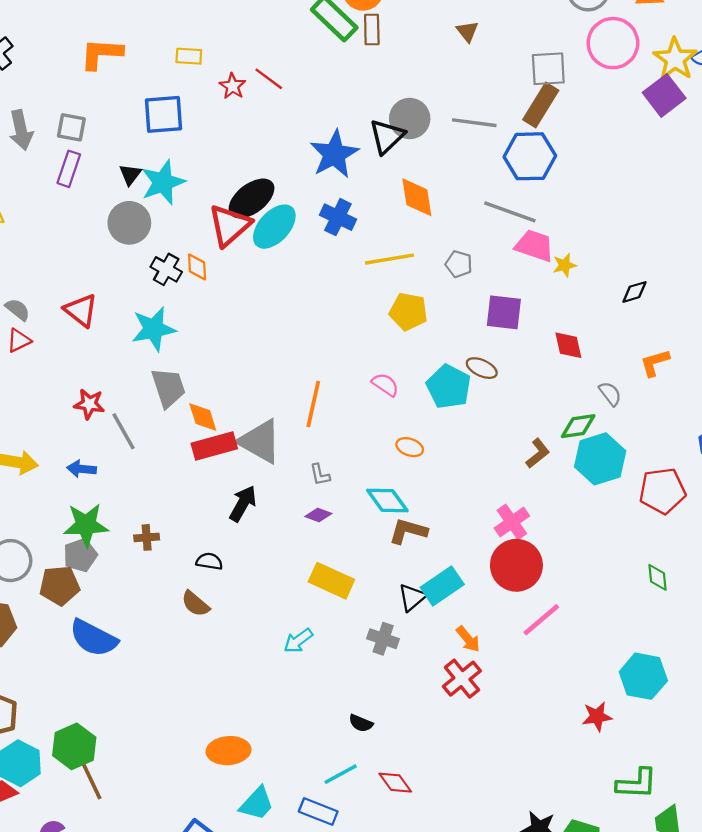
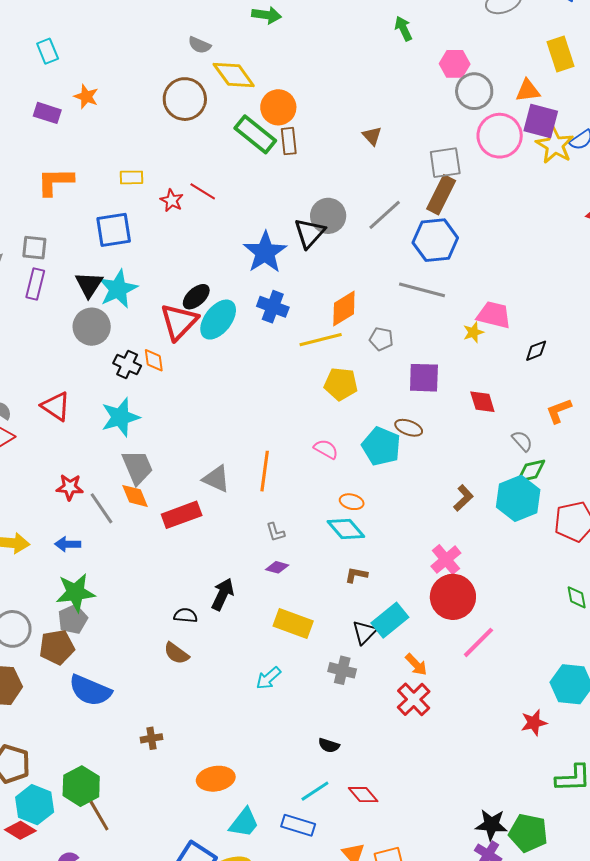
purple square: (664, 95) -> (541, 121), moved, turned -33
gray line: (474, 123) -> (385, 215), turned -45
black triangle: (130, 174) -> (89, 285), size x1.4
orange diamond: (417, 197) -> (344, 308), moved, turned 72
black ellipse: (252, 198) -> (196, 297), size x0.7
pink trapezoid: (534, 246) -> (494, 315), moved
orange diamond: (203, 417) -> (135, 496), moved
green diamond: (578, 426) -> (531, 471), moved
gray triangle: (260, 441) -> (216, 479), moved, size x0.7
cyan diamond: (387, 501) -> (346, 529), moved
black arrow: (243, 504) -> (223, 594), moved
brown L-shape: (408, 531) -> (356, 575), size x0.7
brown cross: (147, 537) -> (152, 738), moved

